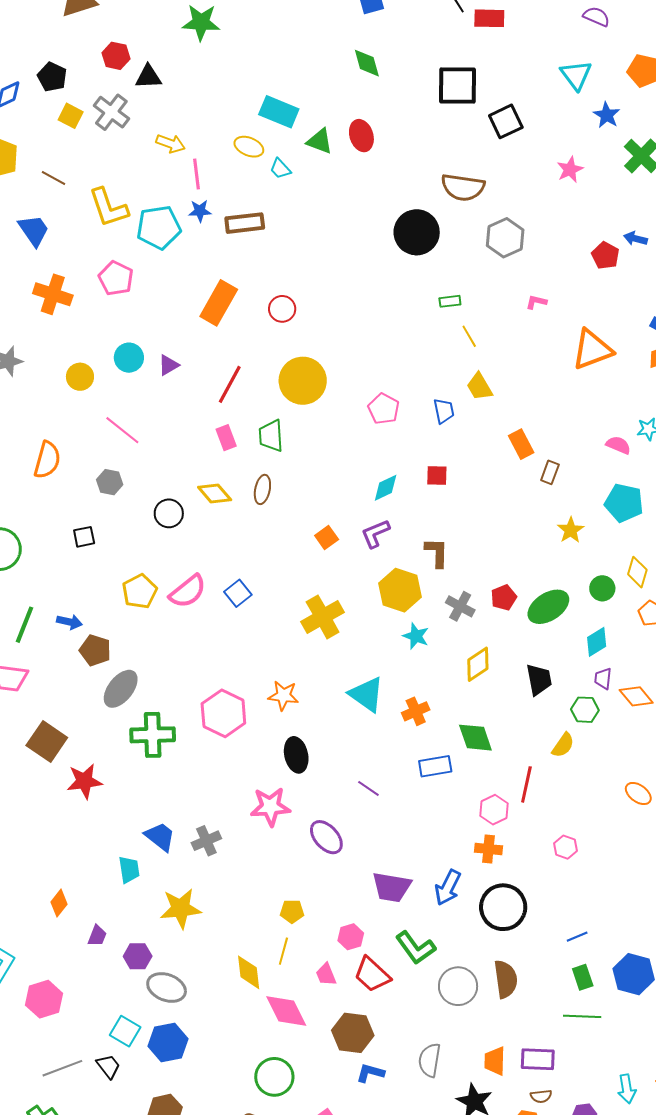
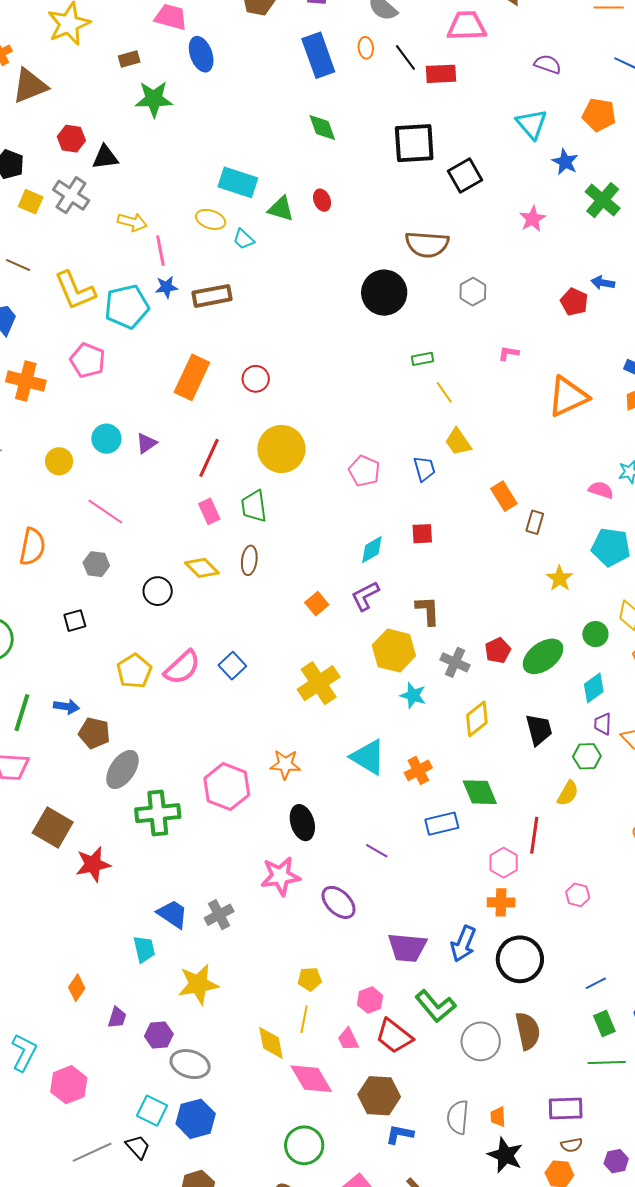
red ellipse: (361, 136) -> (322, 200), size x0.7
gray hexagon: (505, 238) -> (473, 292), size x0.7
orange trapezoid: (495, 1061) -> (498, 1117), moved, size x0.7

